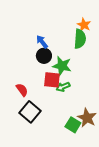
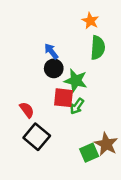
orange star: (84, 25) -> (90, 21), moved
green arrow: (63, 87) -> (77, 106), turned -32
green square: (73, 125) -> (89, 153), turned 35

